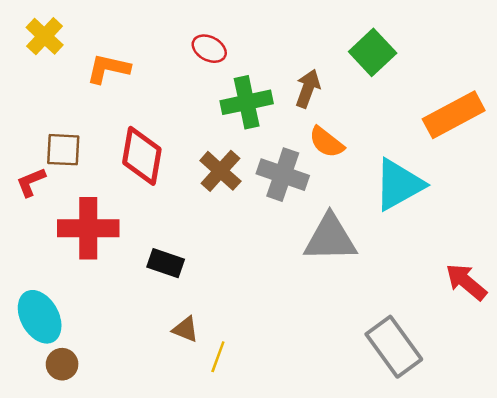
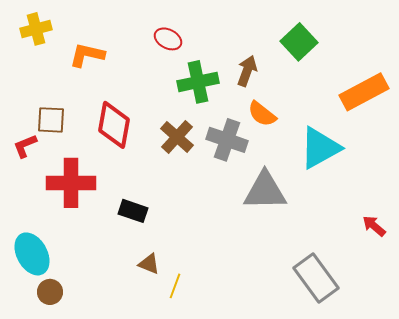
yellow cross: (45, 36) -> (36, 29), turned 32
red arrow: (466, 282) -> (374, 226), size x0.7

